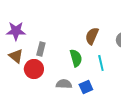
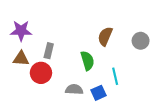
brown triangle: (16, 56) -> (21, 58), turned -35
cyan line: (101, 63) -> (115, 76), moved

